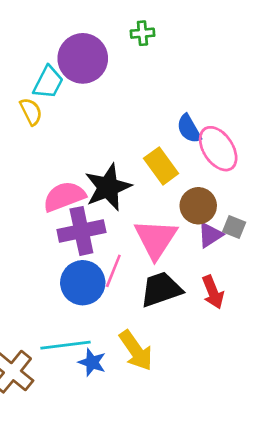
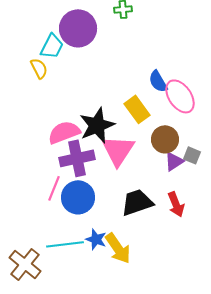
pink triangle: (156, 239) -> (118, 150), moved
pink line: (113, 271) -> (54, 188), moved
blue star: (92, 362) -> (96, 239), moved

